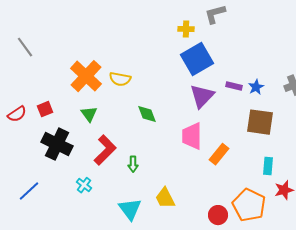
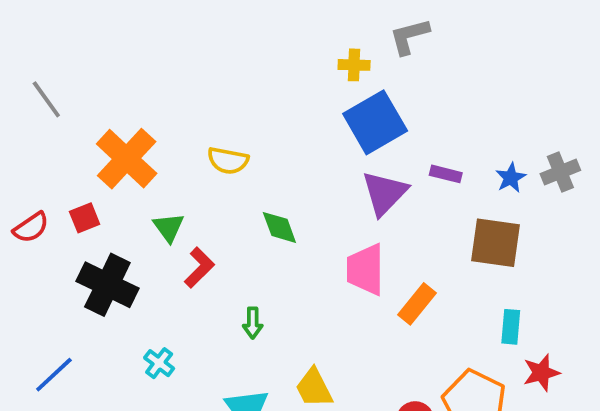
orange cross: (86, 76) -> (127, 159), moved
blue star: (256, 87) -> (511, 178), moved
red L-shape: (105, 150) -> (199, 268), moved, size x0.7

